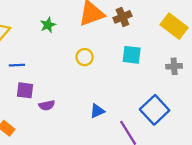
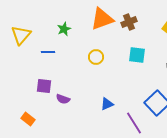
blue line: (17, 65) -> (48, 52), moved
purple semicircle: (47, 105) -> (63, 99), turned 32

